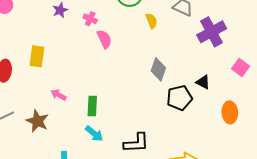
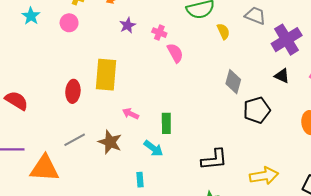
yellow rectangle: (37, 56) -> (106, 75), size x1.4
black triangle: (203, 82) -> (282, 76), moved
cyan arrow: (94, 134) -> (153, 148), moved

